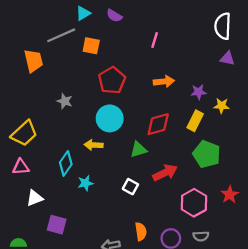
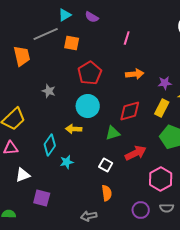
orange semicircle: (141, 232) -> (107, 193), moved

